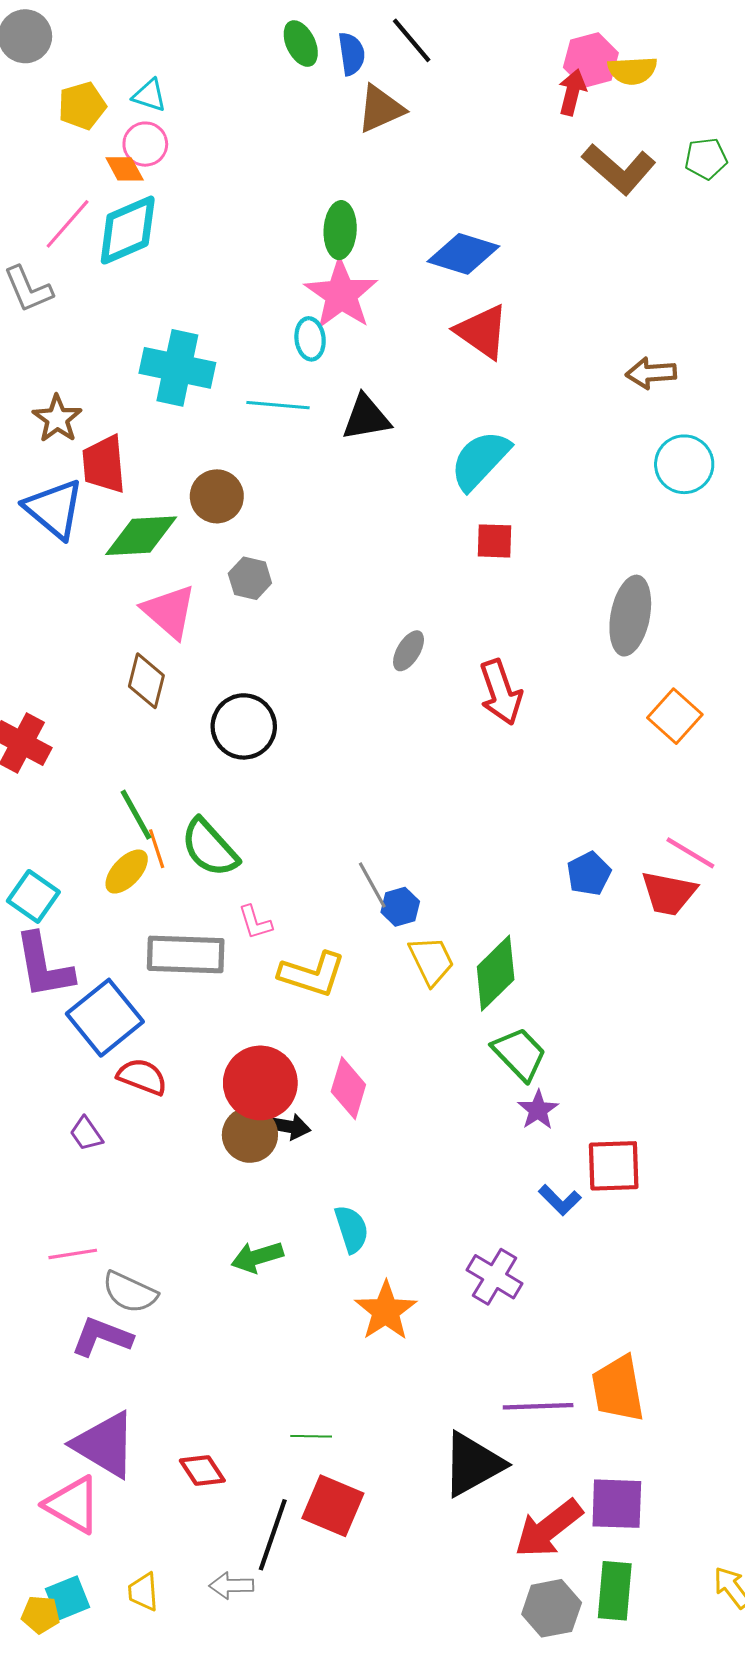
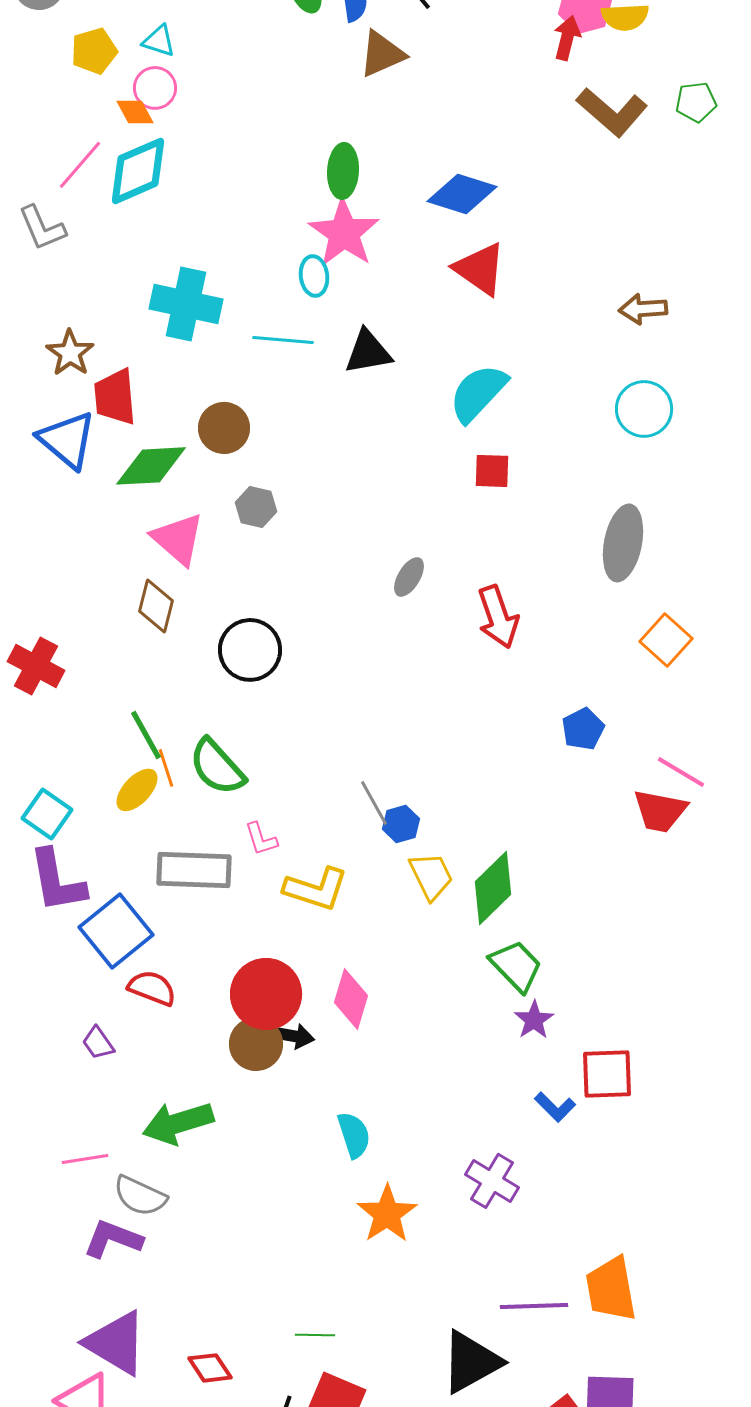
cyan circle: (684, 464) -> (644, 409), moved
blue pentagon: (589, 874) -> (583, 729), moved
green arrow: (257, 1257) -> (178, 1123), moved, size x1.4

